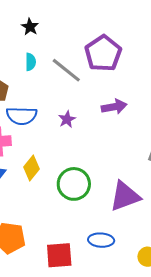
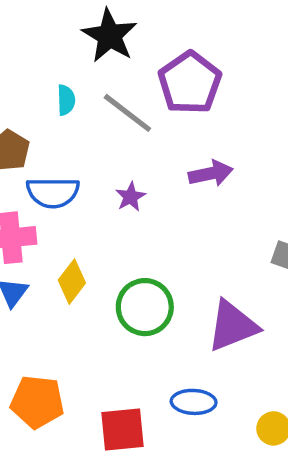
black star: (30, 27) -> (110, 36), moved, size x1.8

